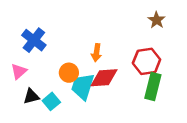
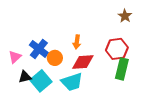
blue cross: (34, 40) -> (39, 49), moved
cyan trapezoid: (83, 86) -> (72, 82), moved, turned -125
cyan square: (51, 101) -> (41, 81), size x1.5

